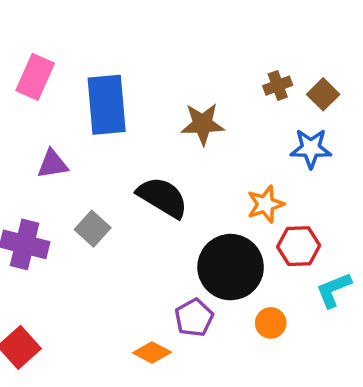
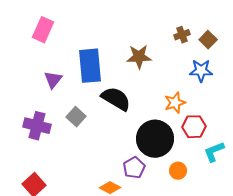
blue rectangle: (107, 105) -> (90, 66), moved
purple triangle: (53, 164) -> (53, 80), turned -42

